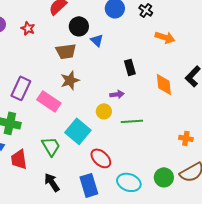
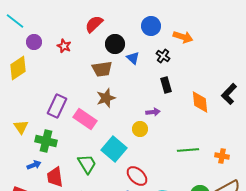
black cross: (146, 10) -> (163, 56), moved
orange arrow: (165, 37) -> (183, 37), moved
green line: (132, 121) -> (188, 150), moved

